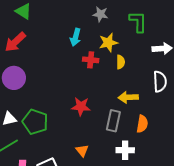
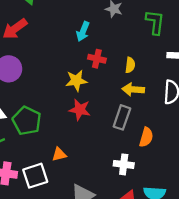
yellow star: (108, 43) -> (76, 81), moved
yellow arrow: (128, 97) -> (133, 89), moved
gray rectangle: (113, 121) -> (122, 117), moved
orange triangle: (82, 151) -> (59, 154), moved, turned 48

